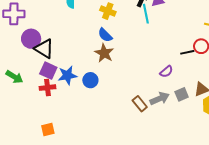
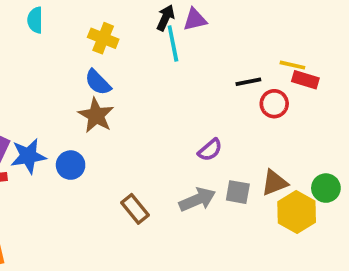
black line: (187, 52) -> (248, 82), moved
gray square: (182, 94) -> (238, 192), turned 32
brown rectangle: (140, 104) -> (135, 209), moved

